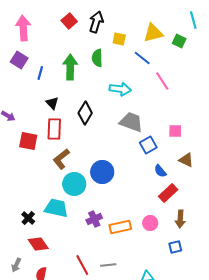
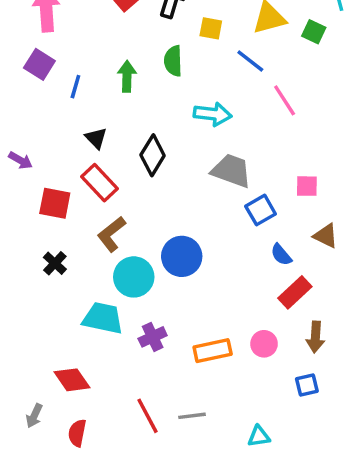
green arrow: (70, 67) -> (127, 76), size x0.7
red rectangle: (54, 129) -> (99, 183), turned -45
black cross: (28, 218) -> (55, 263), moved
purple cross: (94, 219) -> (153, 337), moved

